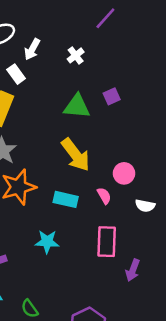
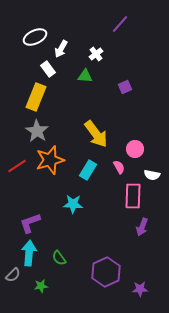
green triangle: (77, 106) -> (85, 76), moved, size x0.7
cyan rectangle: (66, 199) -> (88, 170), turned -72
pink rectangle: (107, 242) -> (133, 196), moved

